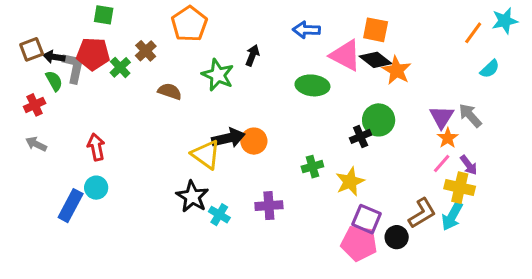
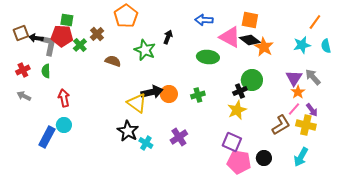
green square: (104, 15) -> (67, 20), moved
cyan star: (505, 21) -> (302, 45), moved
cyan semicircle: (490, 69) -> (326, 46), turned 120
green semicircle: (54, 81) -> (46, 71), moved, turned -152
green cross: (312, 167) -> (198, 95), moved
yellow star: (350, 182) -> (237, 110), moved
purple cross: (269, 206) -> (179, 137), turned -30
brown L-shape: (422, 213) -> (281, 125), moved
cyan arrow: (452, 216) -> (301, 157), moved
purple square: (367, 219) -> (232, 142), moved

